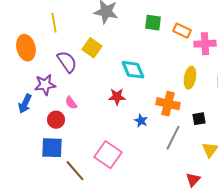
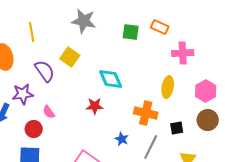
orange rectangle: (182, 31) -> (160, 27), moved
blue star: (141, 121) -> (122, 139), moved

